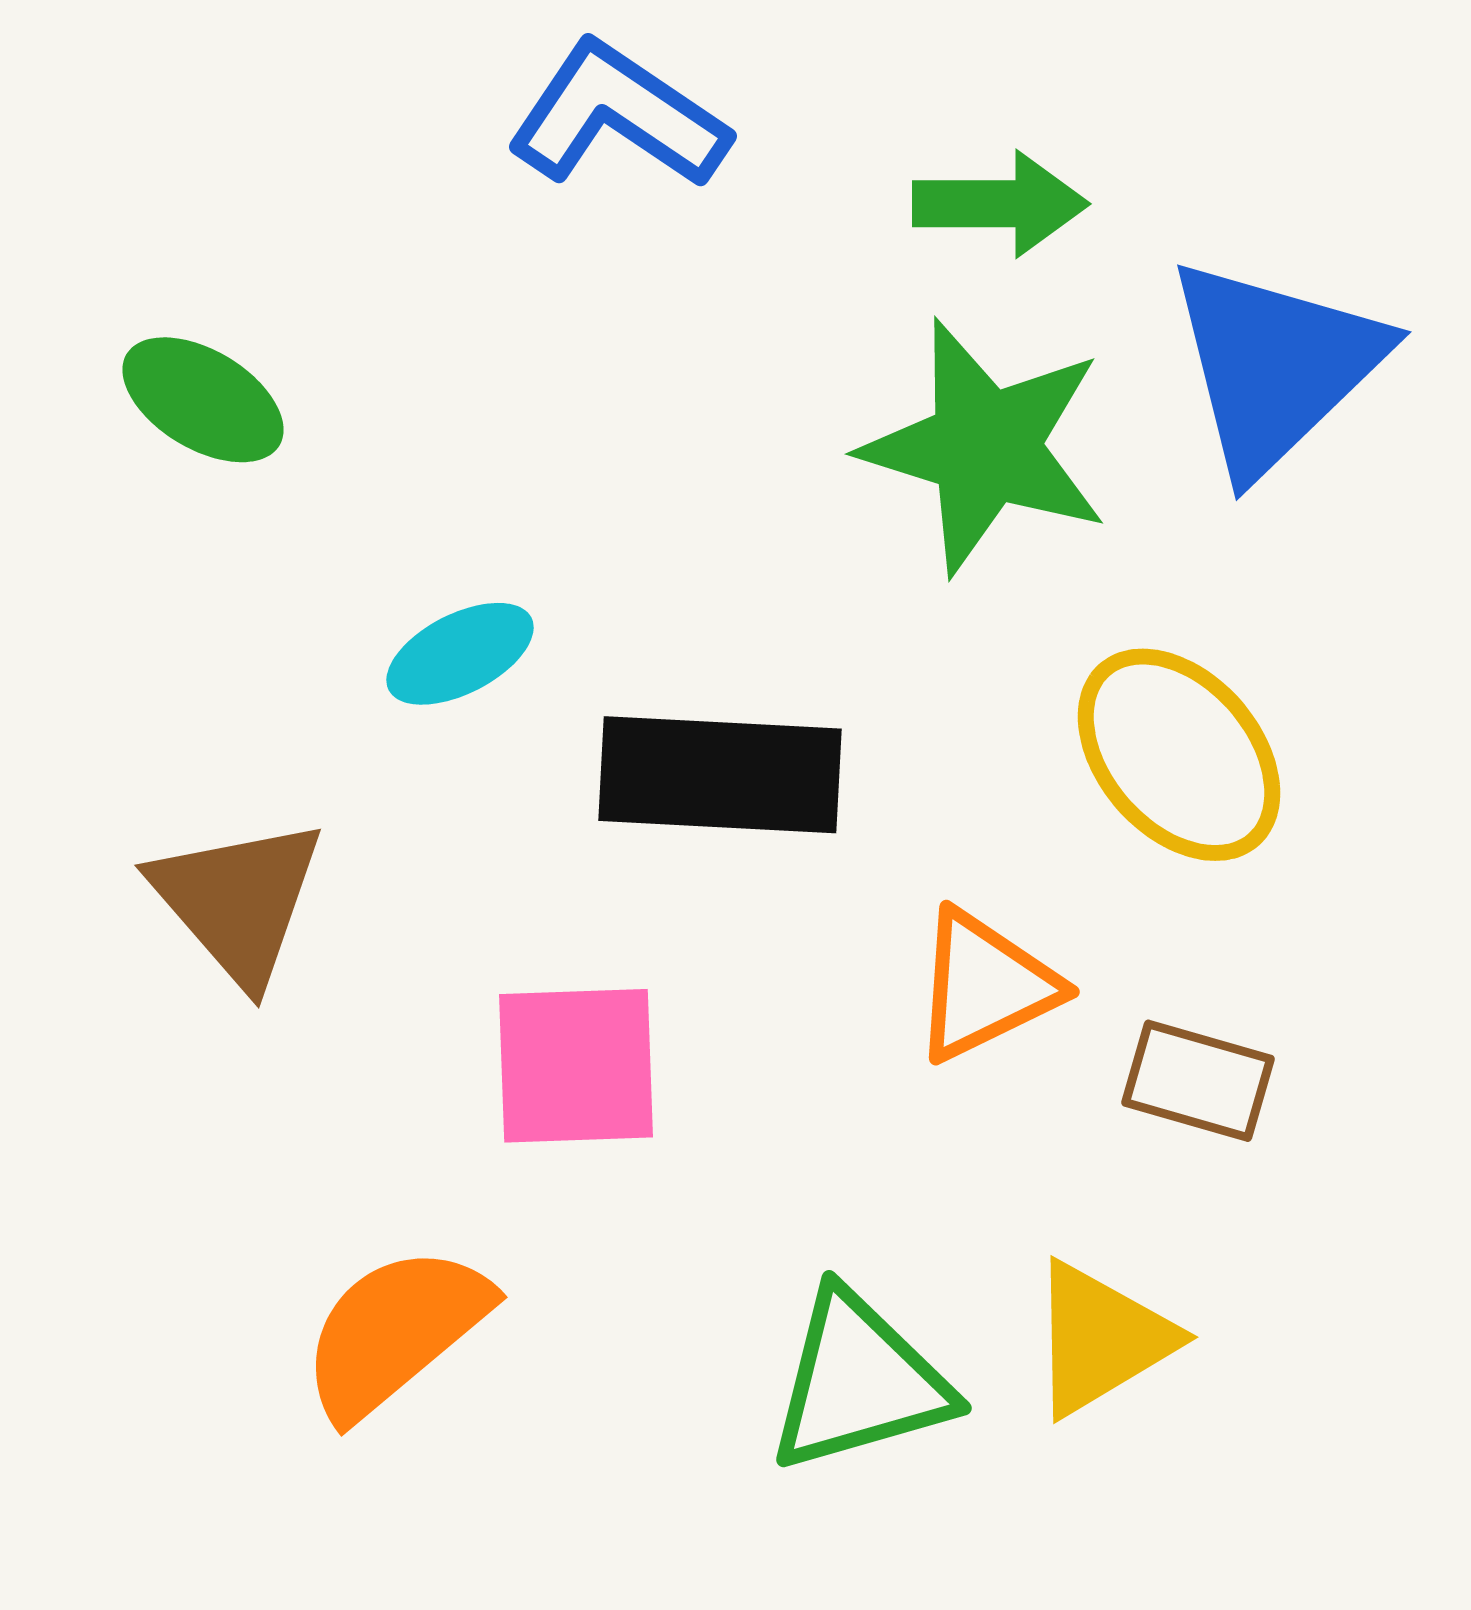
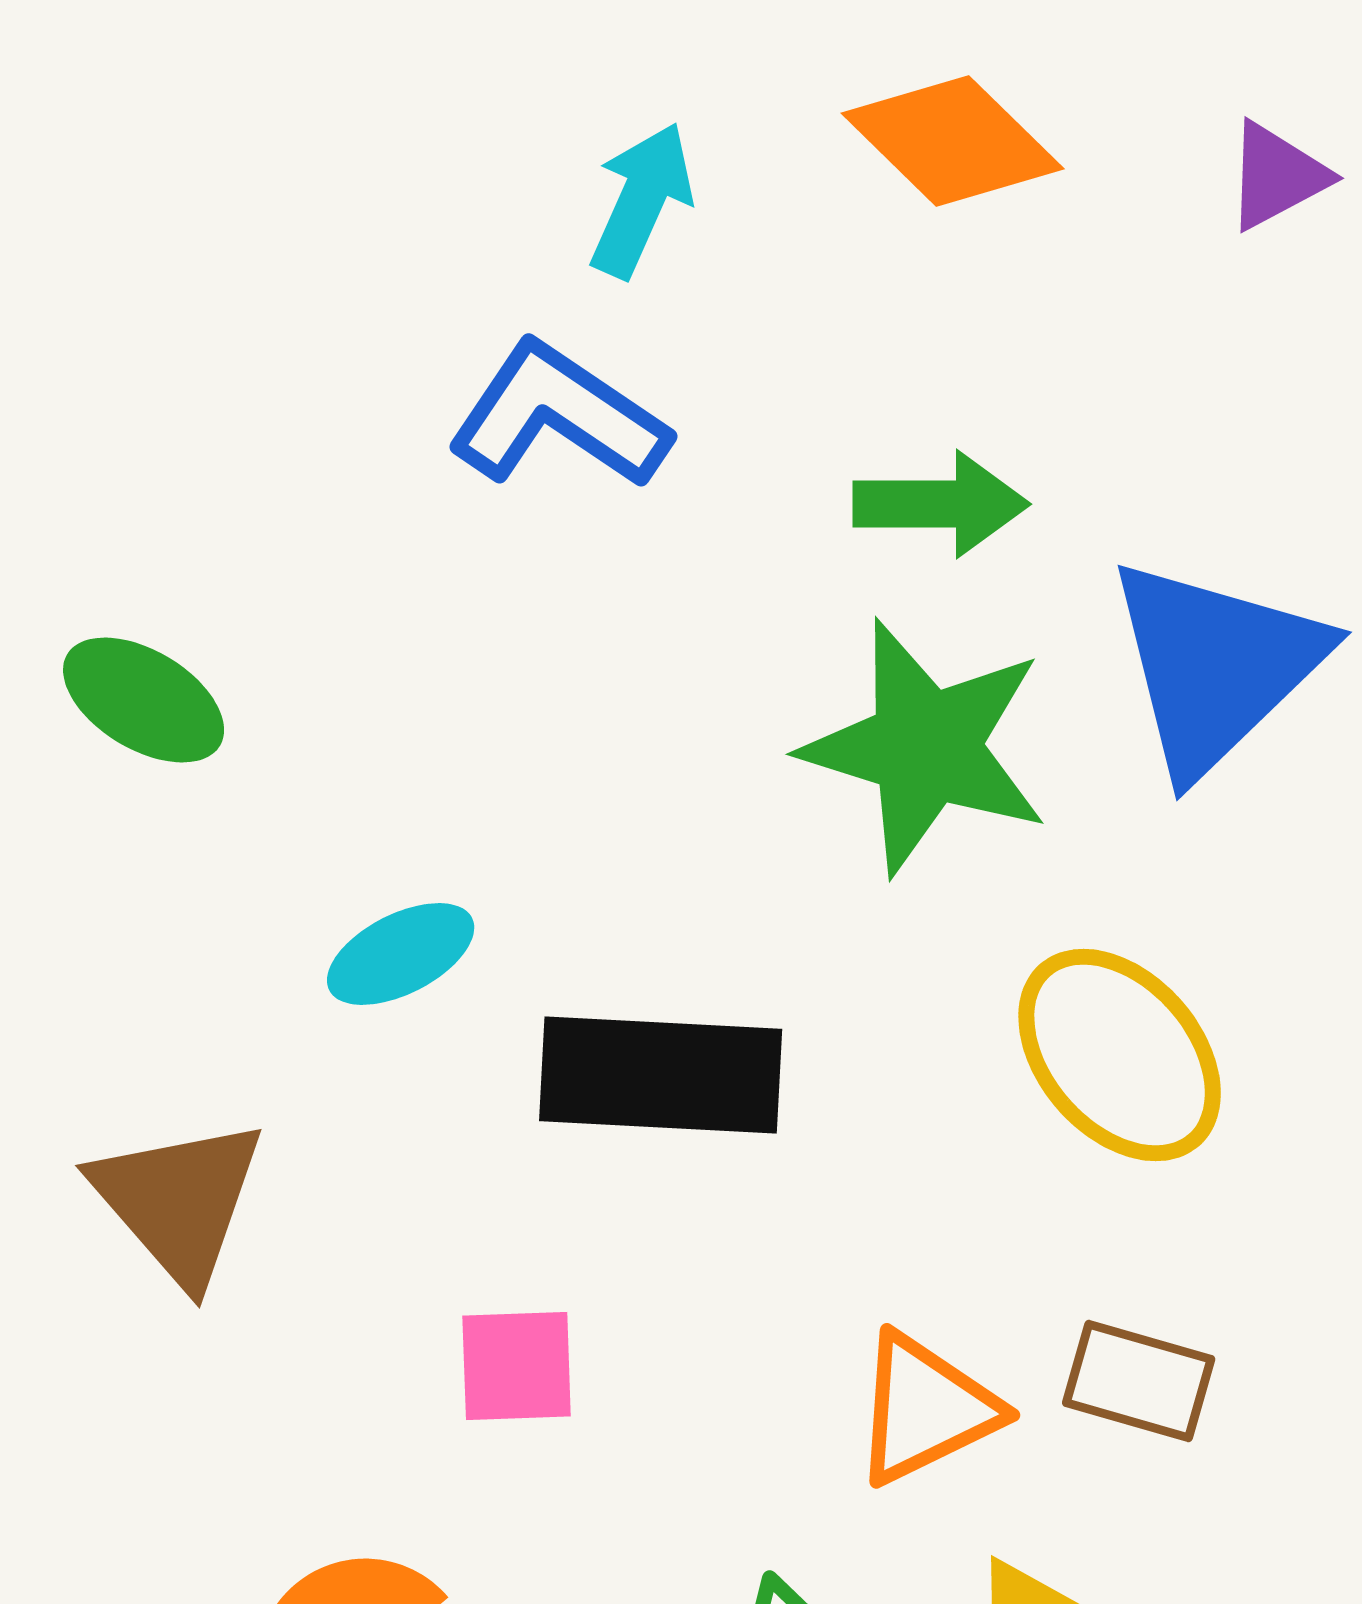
orange triangle: (985, 986) -> (926, 1409), moved
pink square: (576, 1066) -> (517, 1366), size x0.7

